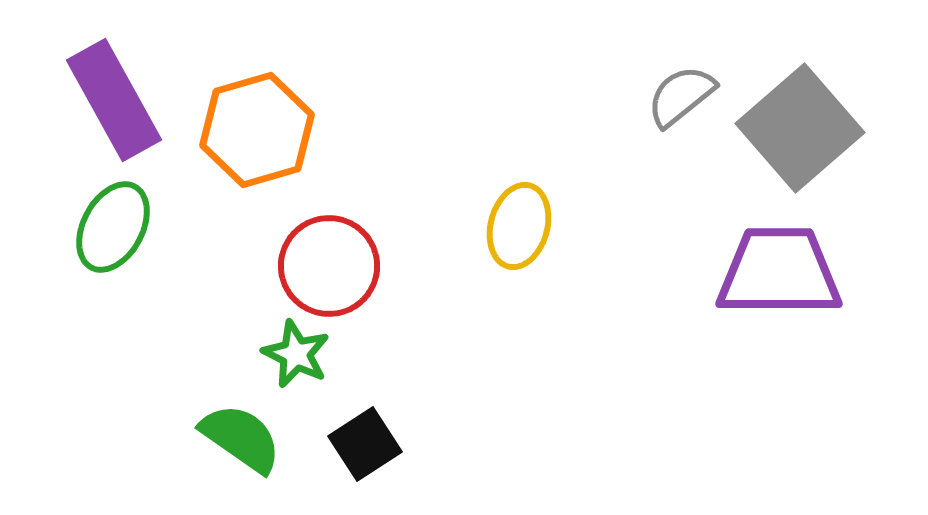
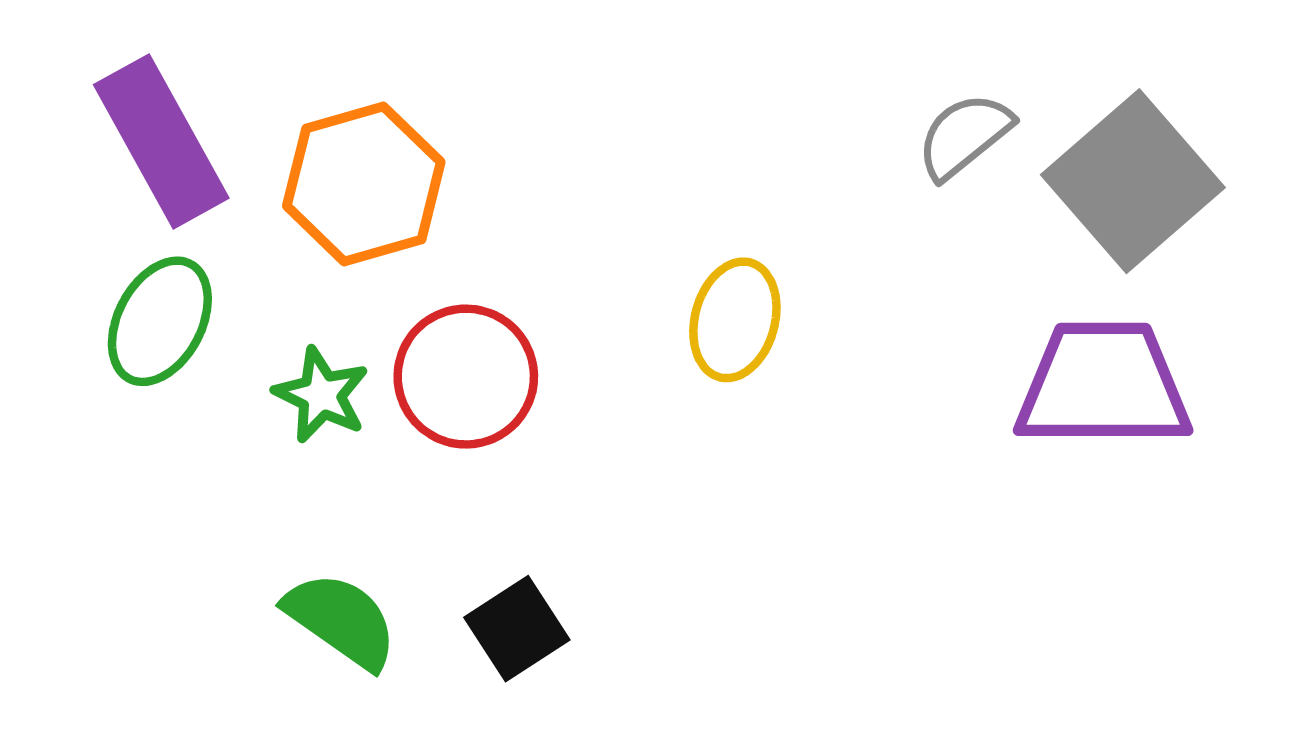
green star: (296, 354) -> (321, 395), moved

